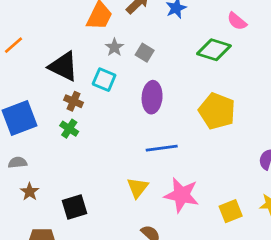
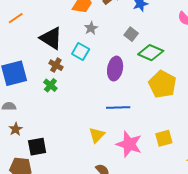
green diamond: (214, 50) -> (151, 53), moved
gray square: (145, 53) -> (131, 34), moved
black square: (75, 207) -> (37, 147), moved
yellow square: (231, 211) -> (164, 138), moved

